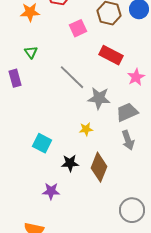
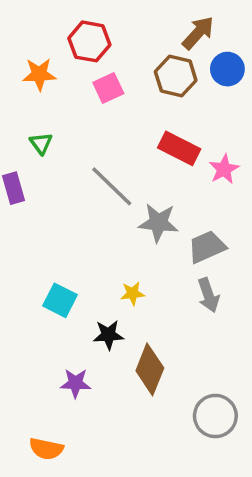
pink square: (78, 28) -> (108, 88), moved
pink star: (136, 77) -> (224, 169), moved
yellow star: (86, 129) -> (133, 293), moved
brown diamond: (99, 167) -> (150, 369), moved

